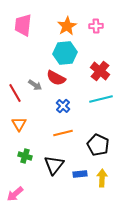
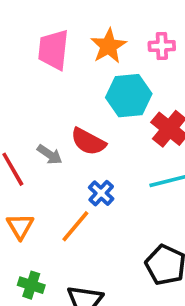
pink trapezoid: (23, 25) -> (53, 50), moved
cyan hexagon: (65, 53) -> (129, 96), moved
orange line: (63, 133) -> (75, 226), moved, turned -36

